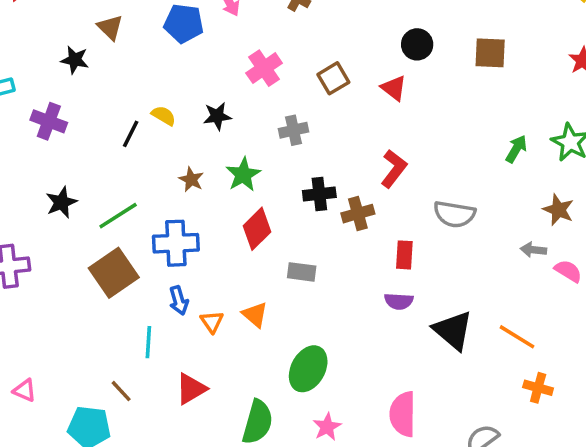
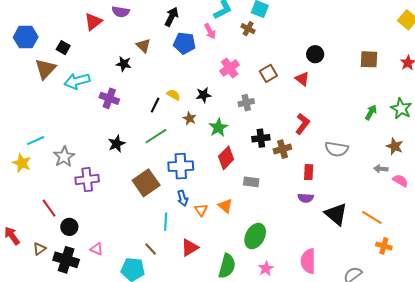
brown square: (490, 53) -> (369, 59), moved
brown star: (191, 179) -> (190, 118), moved
green line: (118, 216) -> (156, 136), moved

